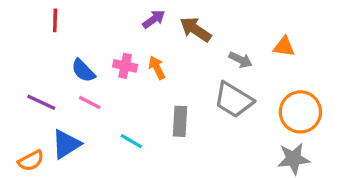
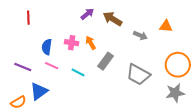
blue semicircle: (83, 71) -> (47, 47), turned 56
gray trapezoid: (234, 100) -> (138, 75), moved
gray rectangle: (180, 121) -> (106, 61), moved, turned 36
cyan line: (131, 141) -> (78, 72), moved

